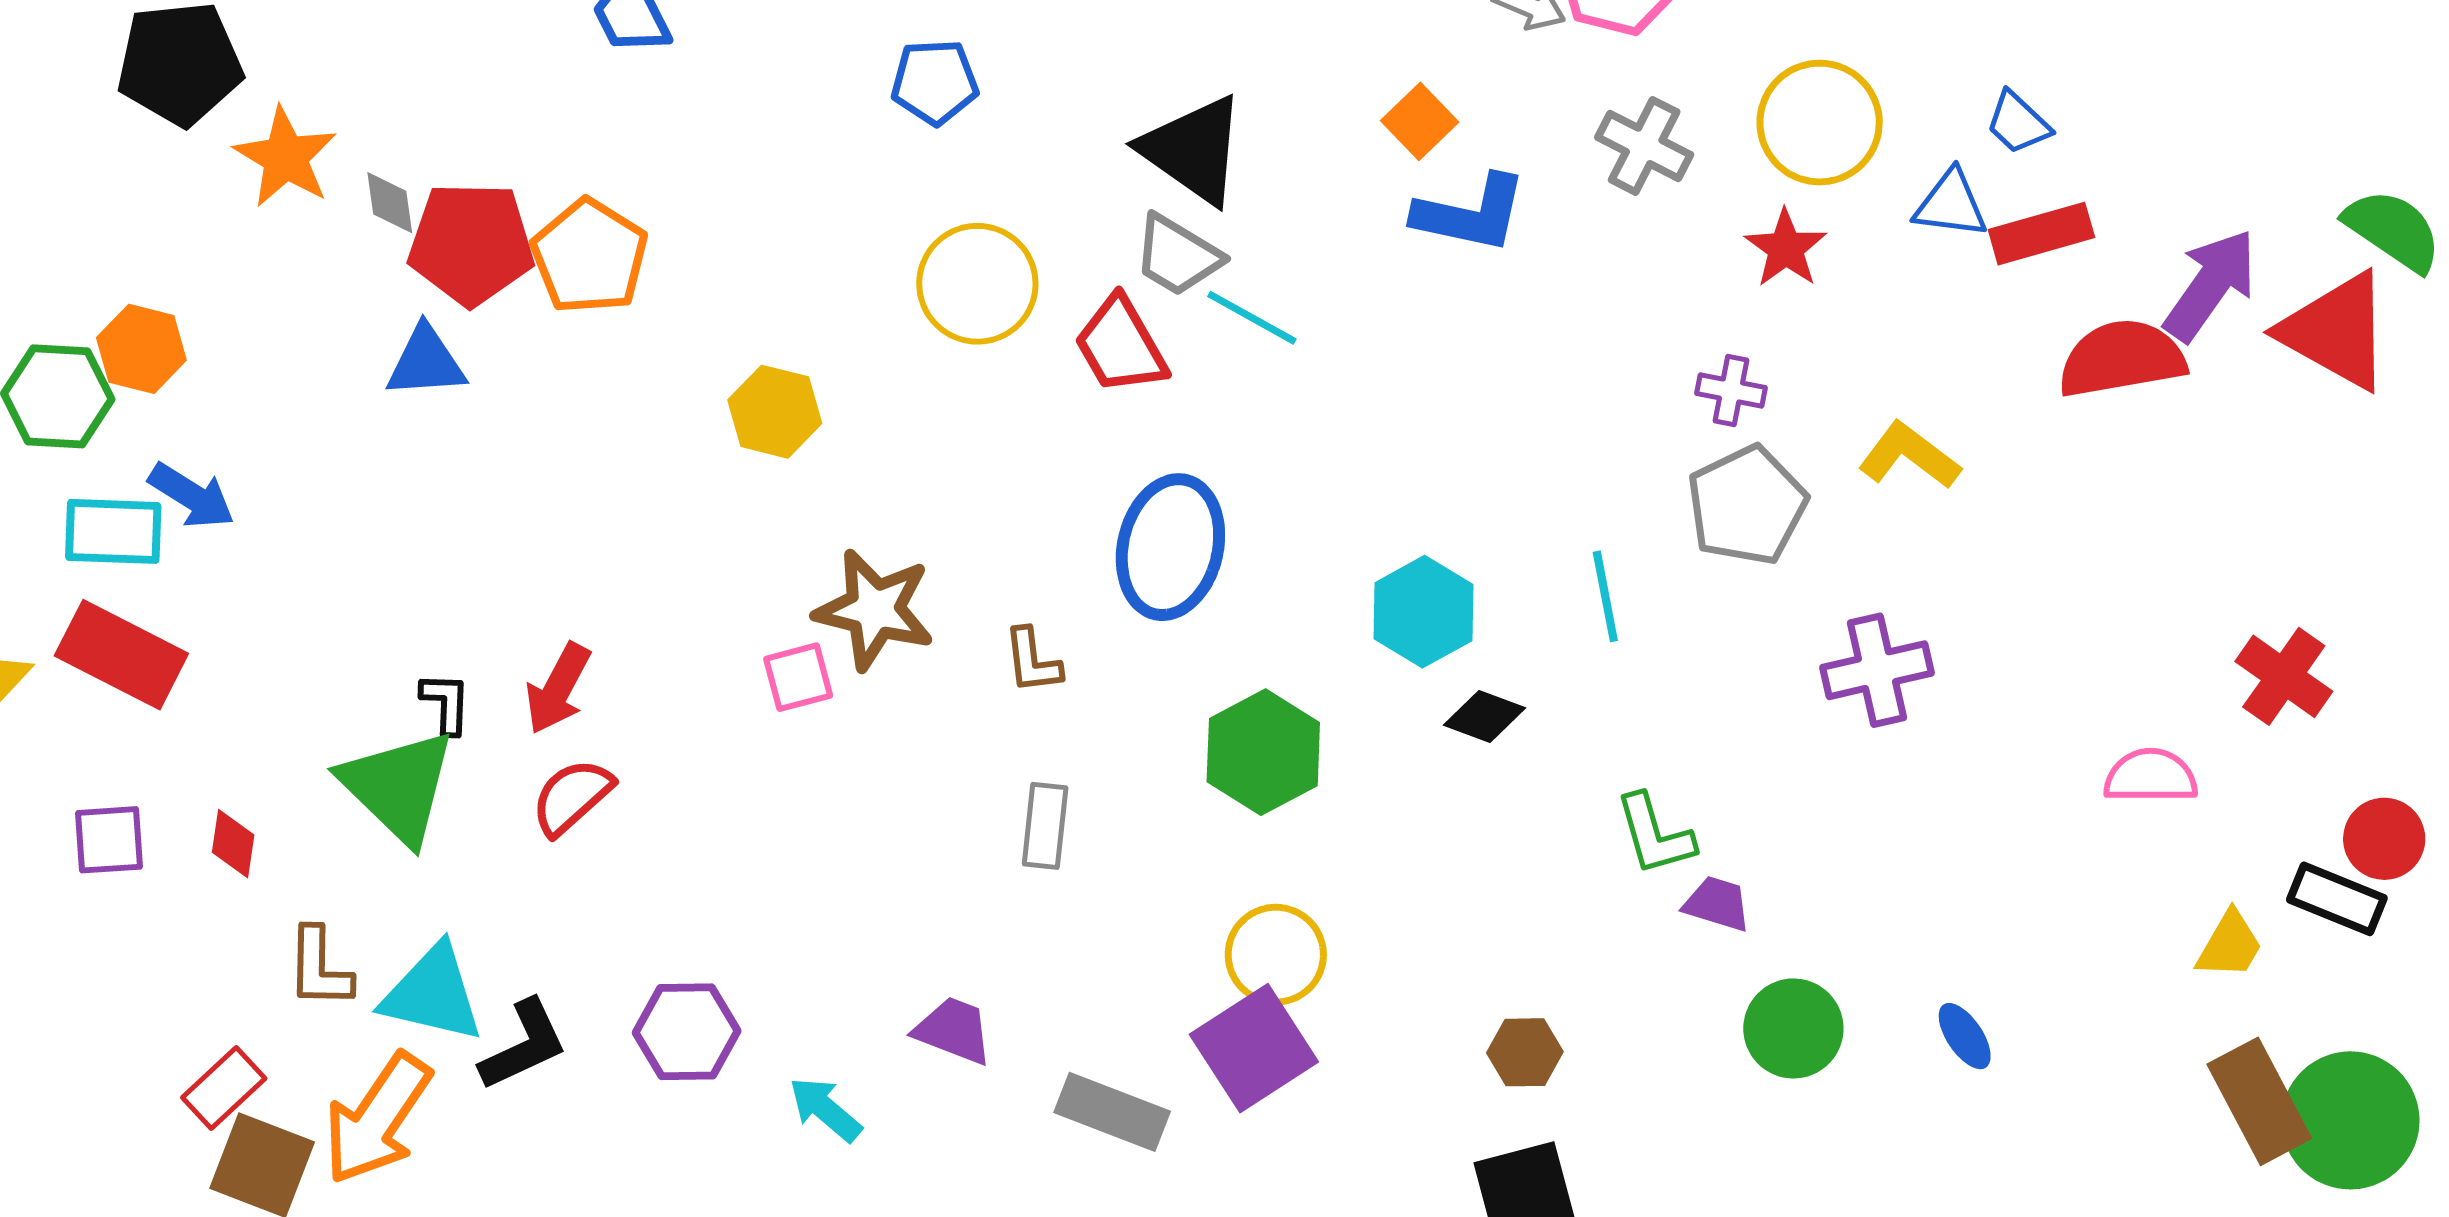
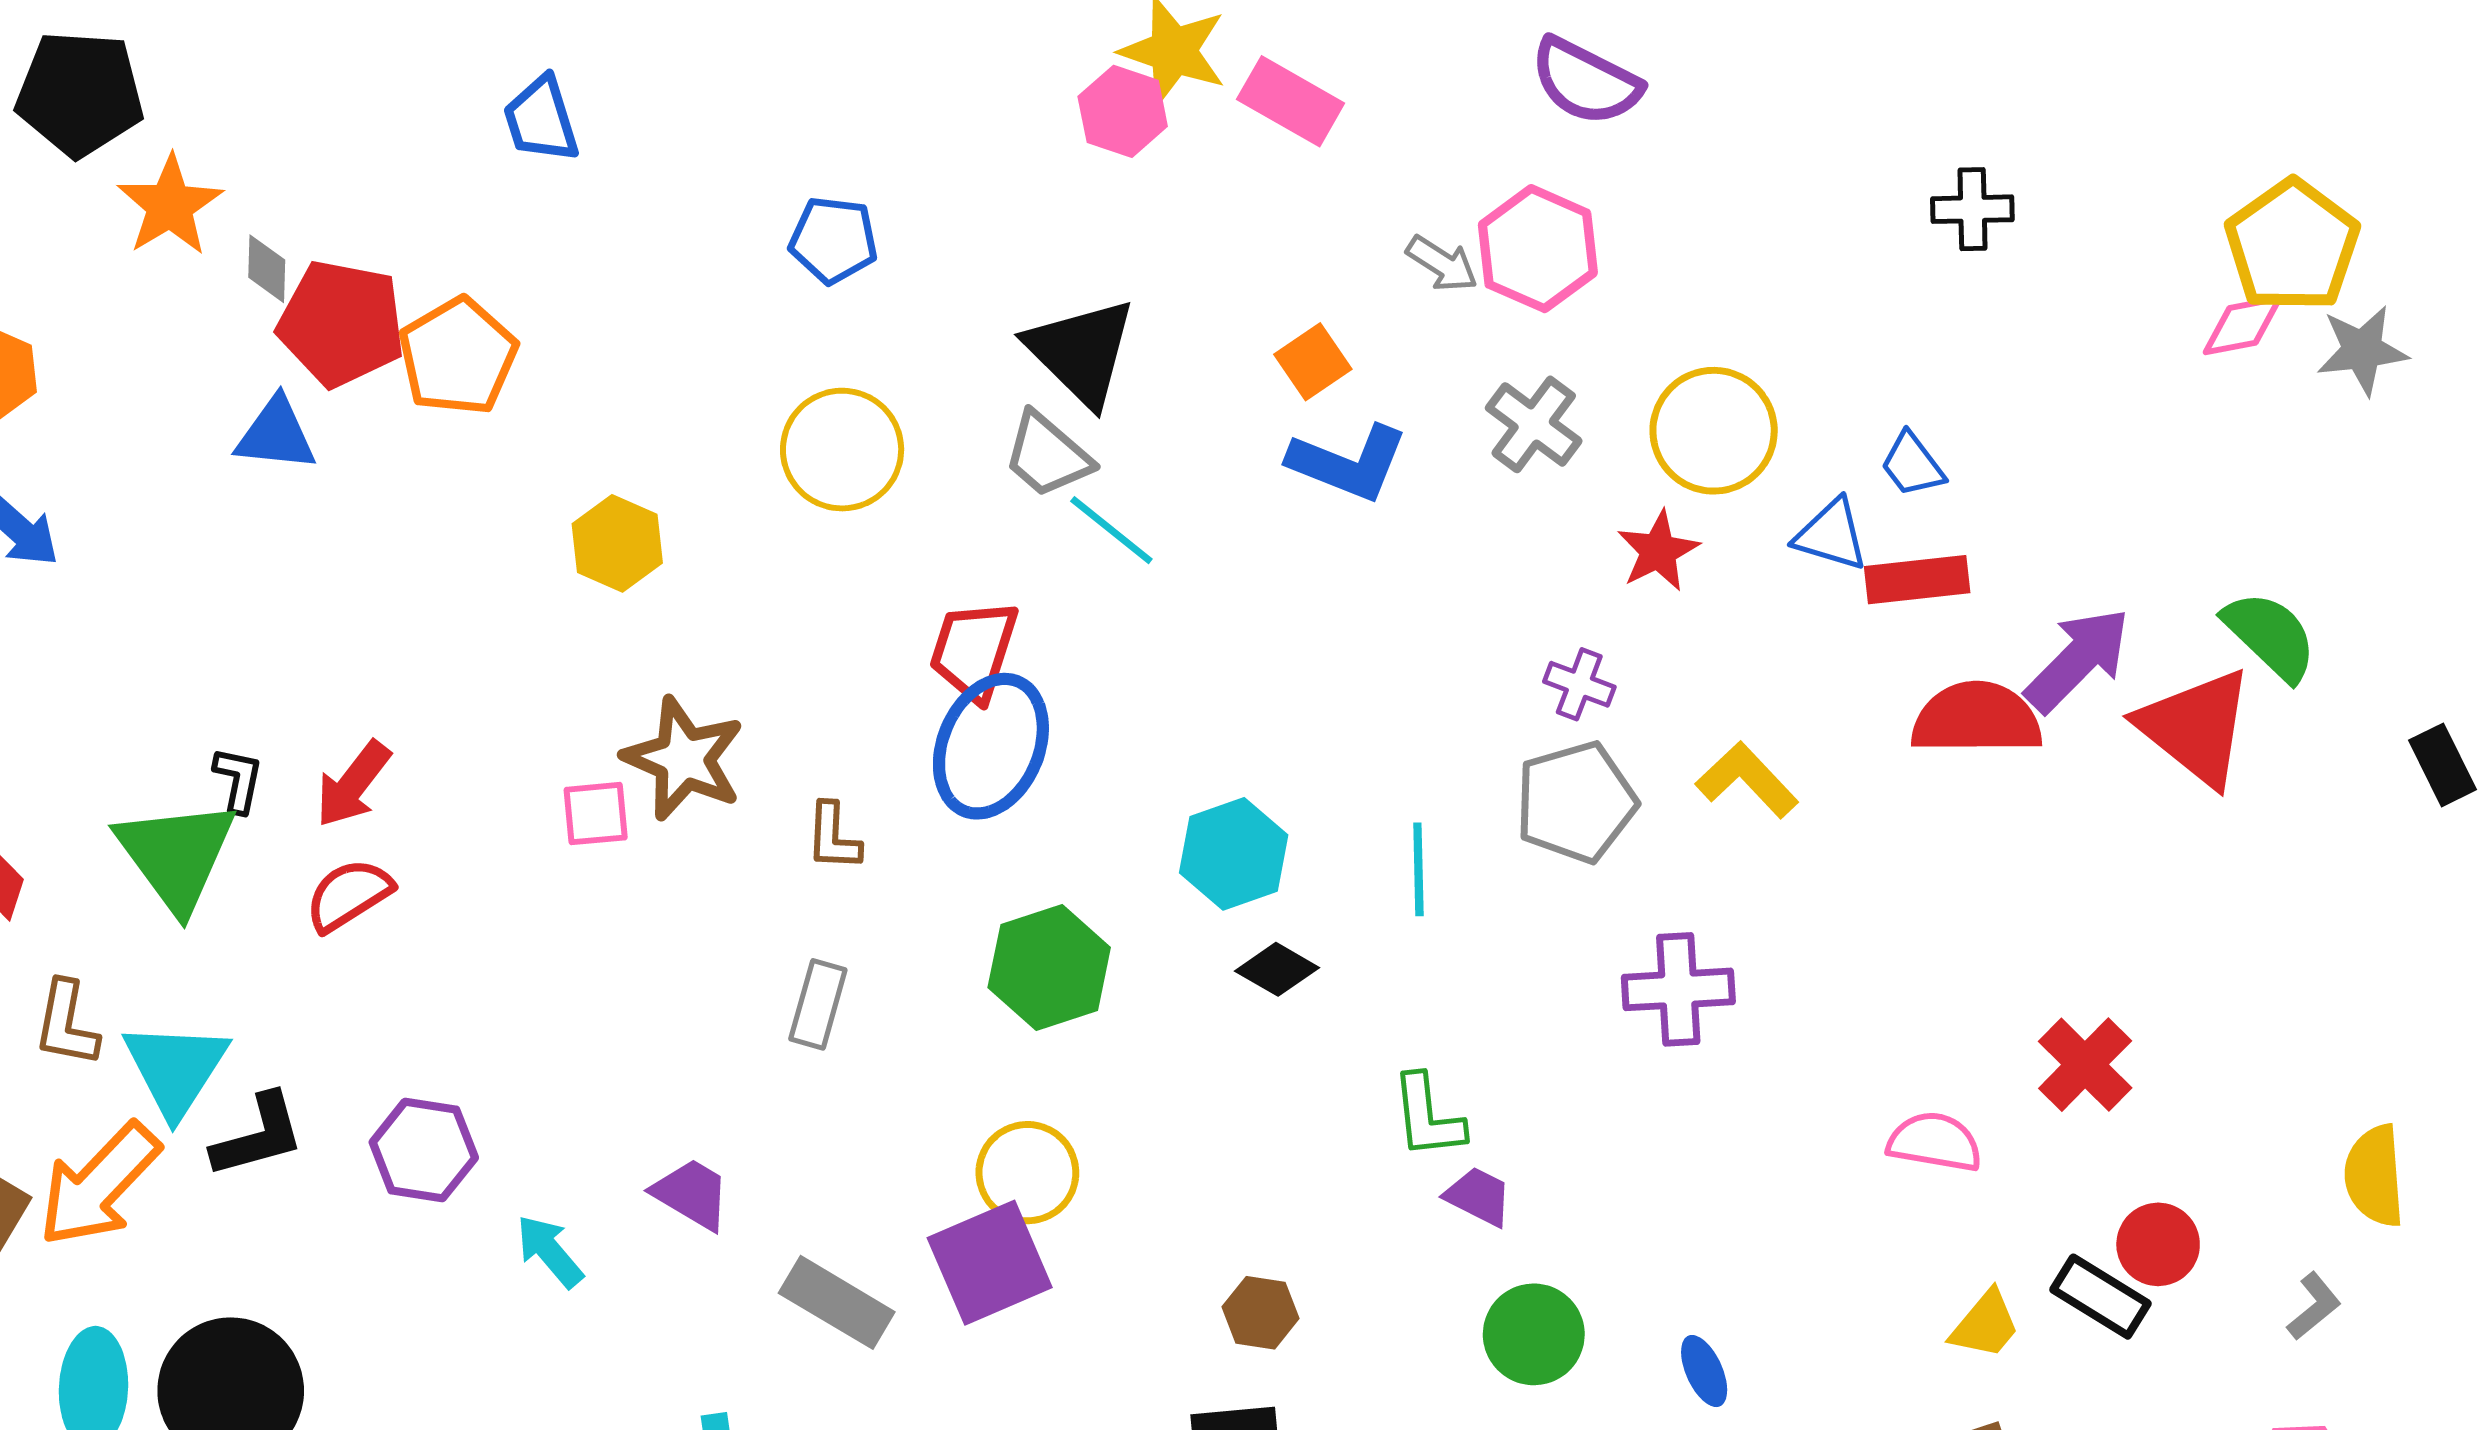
red trapezoid: (1121, 345) -> (974, 650), moved, turned 38
cyan triangle: (433, 994) -> (176, 1069), turned 40

